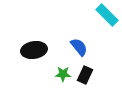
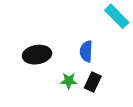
blue semicircle: (79, 47) -> (86, 51), turned -138

